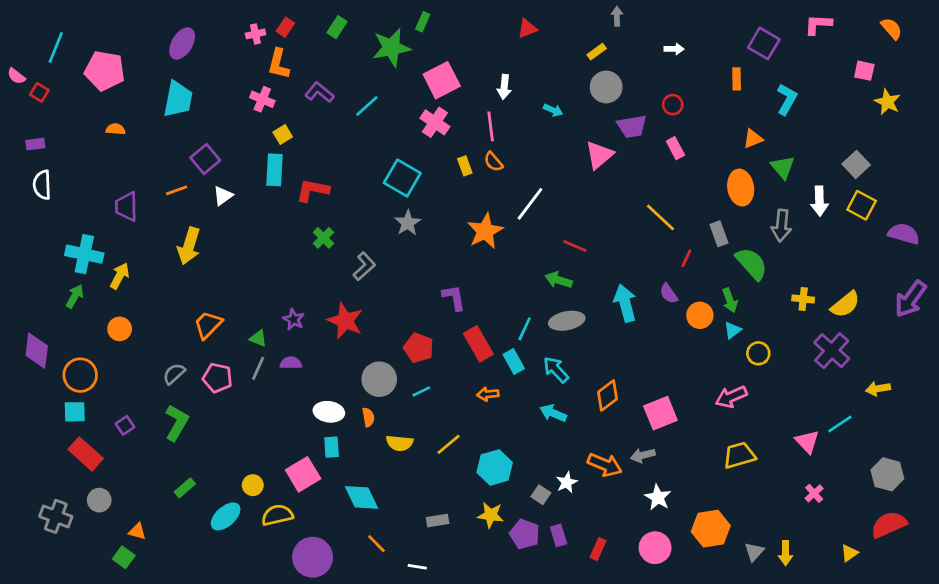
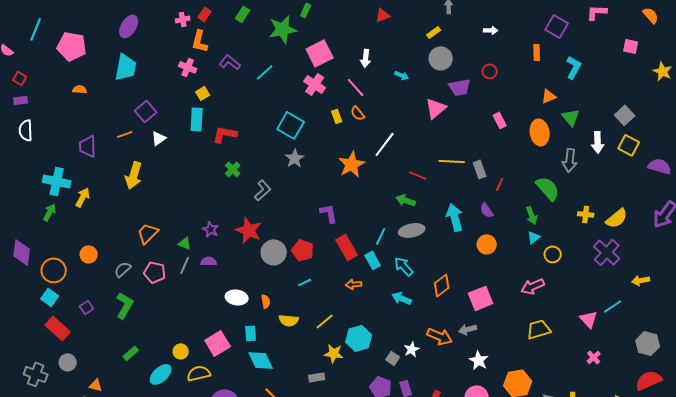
red square: (39, 92) -> (20, 78), moved
yellow star: (887, 102) -> (663, 71), moved
pink line: (491, 126) -> (356, 87), turned -35
pink rectangle: (675, 148) -> (500, 120), moved
yellow line: (660, 217) -> (452, 161), moved, turned -40
gray rectangle: (719, 234) -> (480, 169), moved
orange circle: (700, 315) -> (487, 244), moved
orange circle: (120, 329) -> (89, 254), moved
gray circle: (379, 379) -> (274, 252), moved
cyan square: (75, 412) -> (50, 297), turned 36
cyan rectangle: (332, 447) -> (251, 333), moved
yellow star: (491, 515) -> (334, 353), moved

